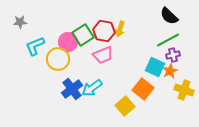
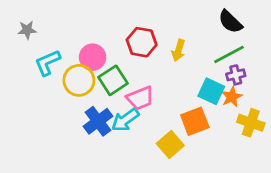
yellow arrow: (120, 29) -> (178, 50), moved
green square: (83, 35) -> (113, 80), moved
pink trapezoid: (103, 55) -> (140, 98), moved
orange square: (143, 89) -> (195, 121), turned 30

